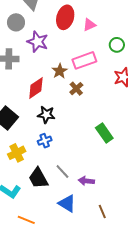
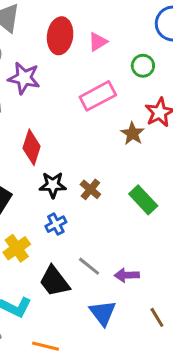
brown star: (60, 71) -> (133, 134), moved
red diamond: (36, 88) -> (32, 147), turned -30
brown cross: (76, 89) -> (90, 189), moved
blue triangle: (67, 203) -> (103, 313), turned 30

